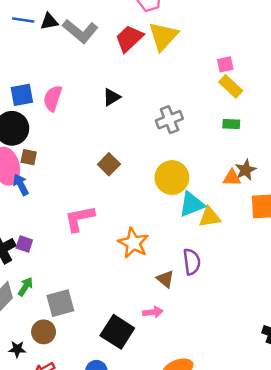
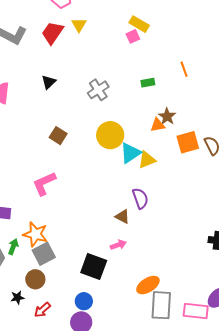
yellow triangle: (163, 36) -> (79, 25), size x0.6
yellow rectangle: (231, 86) -> (139, 24), moved
orange star: (133, 243) -> (35, 234), moved

